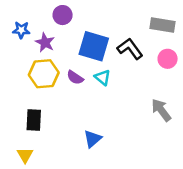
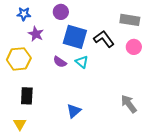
purple circle: (63, 15) -> (61, 12), moved
blue star: (21, 30) -> (24, 14), moved
yellow hexagon: (44, 74) -> (19, 59), moved
gray arrow: (161, 110) -> (129, 104), moved

